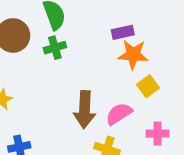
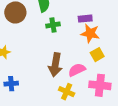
green cross: (55, 48) -> (53, 25), moved
pink cross: (158, 134) -> (100, 85), size x1.5

